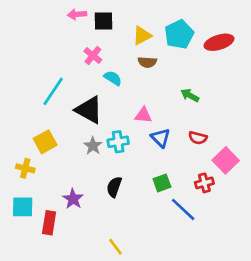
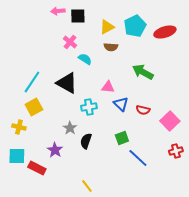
cyan line: (53, 91) -> (32, 82), moved
green arrow: (190, 95) -> (143, 72), size x1.5
red semicircle: (198, 138) -> (143, 110), moved
gray star: (93, 146) -> (70, 128), moved
red cross: (204, 183) -> (176, 151), moved
red rectangle: (49, 223) -> (37, 168), turned -72

